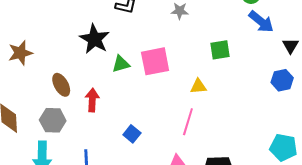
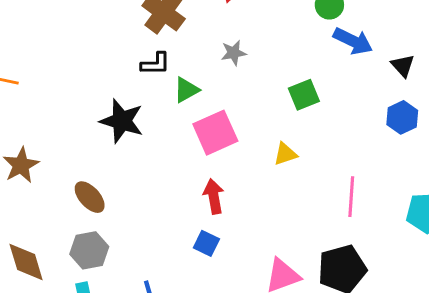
green triangle: (121, 64) -> (186, 90), moved
red arrow: (92, 100) -> (214, 196), moved
pink line: (188, 122) -> (351, 197), moved

